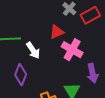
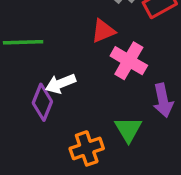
white arrow: (33, 50) -> (61, 84), moved, turned 102

